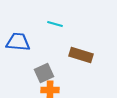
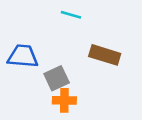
blue trapezoid: (18, 42) -> (23, 56), moved

